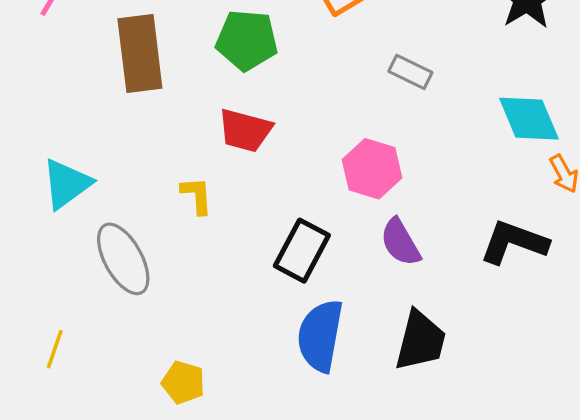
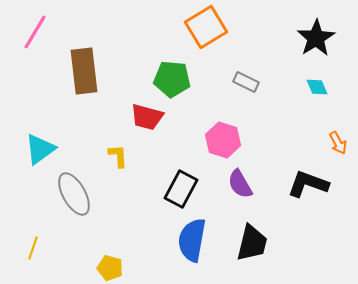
green pentagon: (247, 40) -> (172, 79), moved
cyan diamond: (529, 119) -> (317, 87), moved, size x0.6

